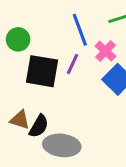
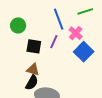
black square: (42, 71) -> (34, 46), size x0.7
brown triangle: (20, 120) -> (33, 70), moved

